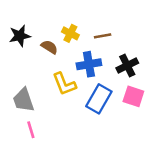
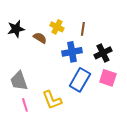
brown line: (103, 36) -> (83, 29), turned -72
yellow L-shape: (64, 84) -> (52, 100), moved

